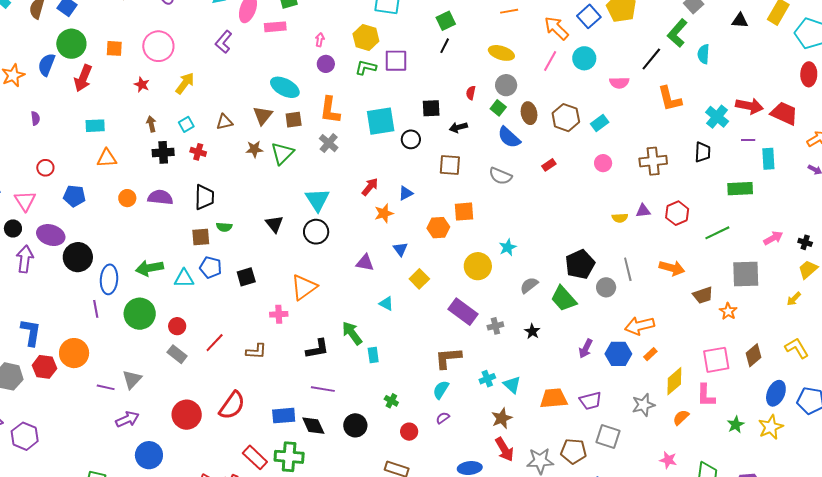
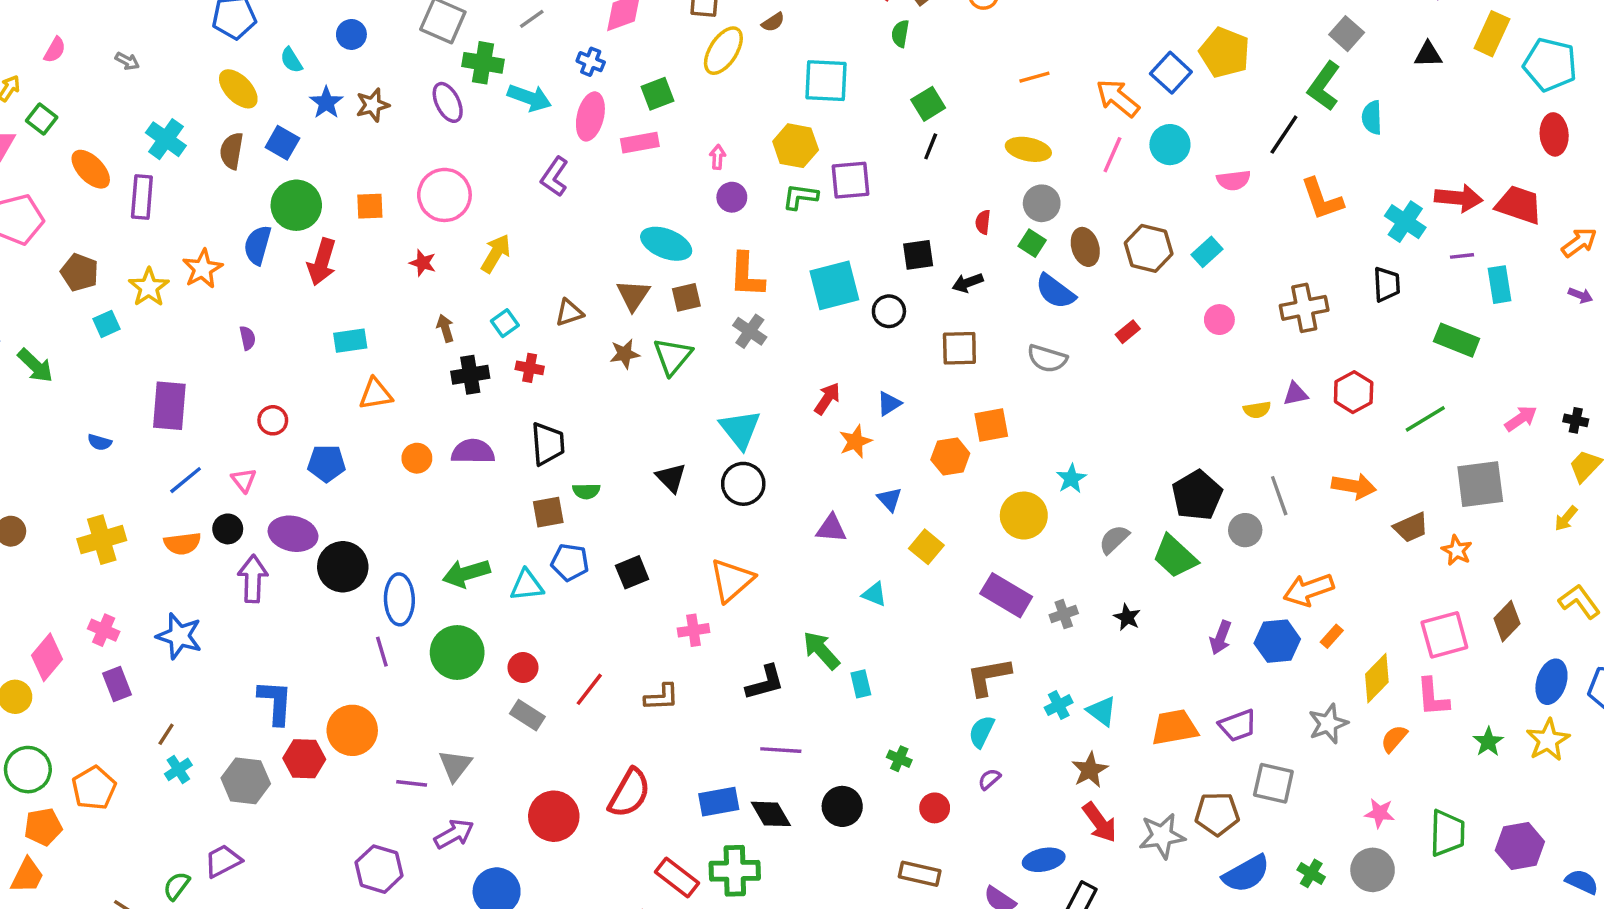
green rectangle: (740, 189) -> (1457, 340), turned 30
pink triangle: (25, 201) -> (244, 480), size x0.7
purple hexagon: (25, 436) -> (379, 869), moved

